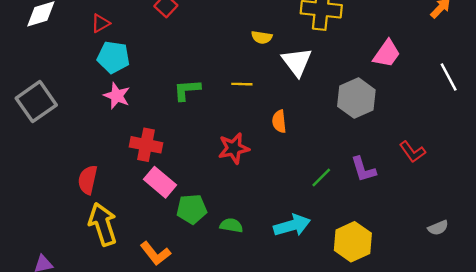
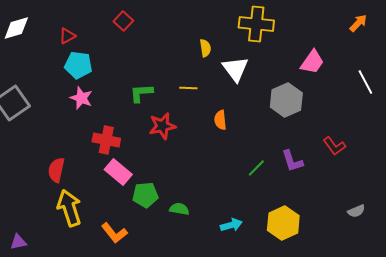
yellow semicircle: (262, 37) -> (205, 48), turned -108
red star: (234, 148) -> (162, 126), moved
cyan arrow: (292, 225) -> (231, 225), moved, size x0.7

